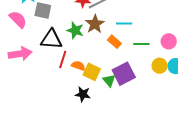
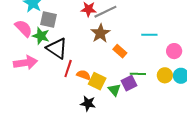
cyan line: (124, 23) -> (149, 35), moved
green star: (75, 30) -> (41, 36), moved
black triangle: (51, 39) -> (57, 48), turned 30
green line: (141, 44) -> (138, 74), moved
purple square: (124, 74) -> (129, 83), size x0.7

